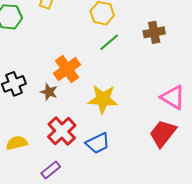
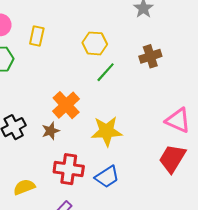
brown star: (49, 92) -> (51, 131), turned -30
red cross: (62, 131) -> (69, 169), turned -32

